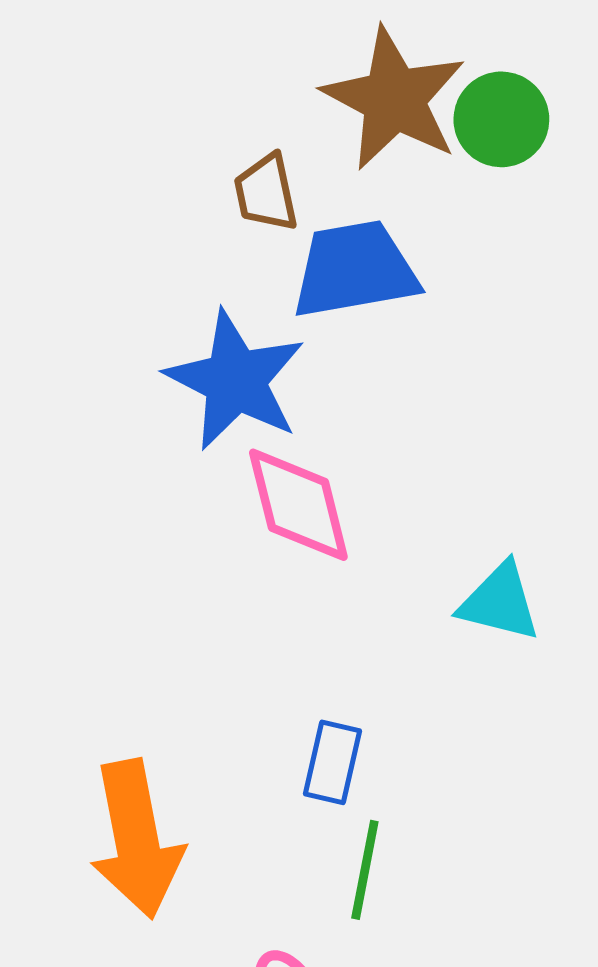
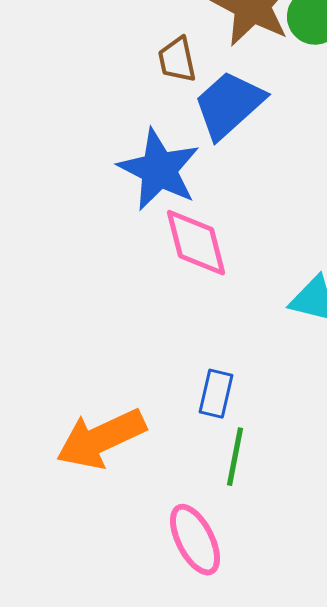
blue trapezoid: (355, 269) -> (229, 105), turned -32
orange arrow: (136, 839) -> (101, 439), turned 76

